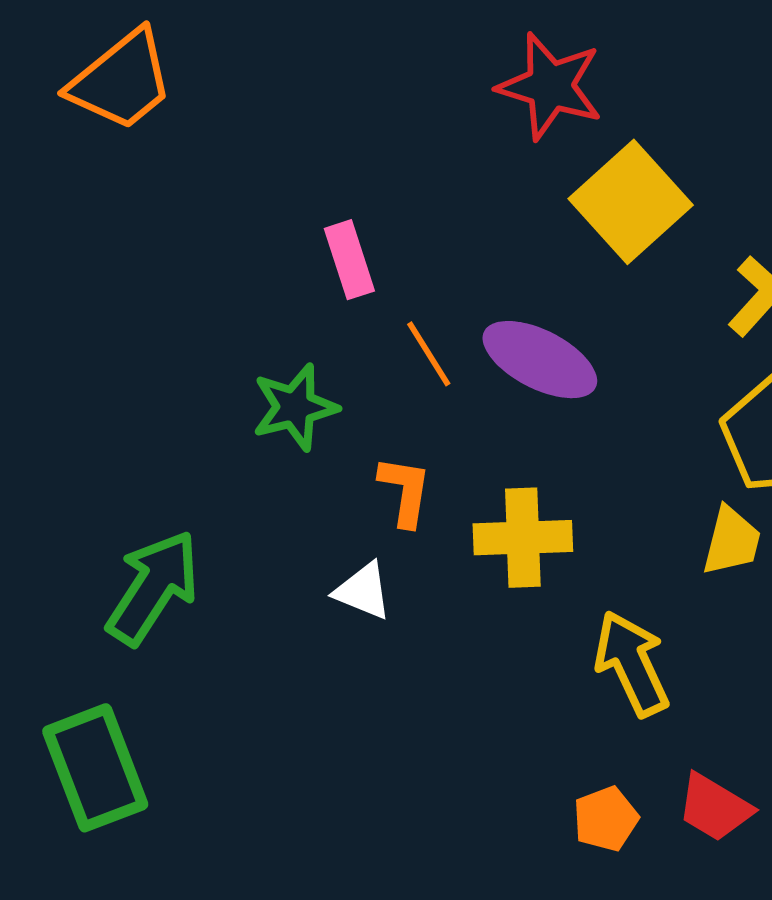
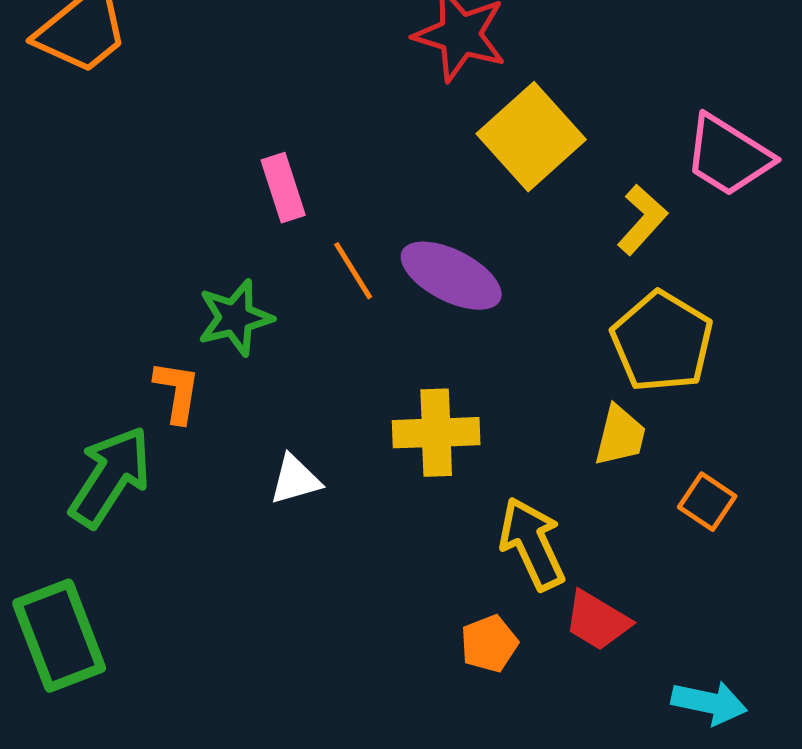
orange L-shape: (405, 491) -> (177, 392), moved
white triangle: (363, 591) -> (295, 480), turned -38
red trapezoid: (715, 808) -> (597, 621), moved
orange pentagon: (606, 819) -> (489, 644), moved

